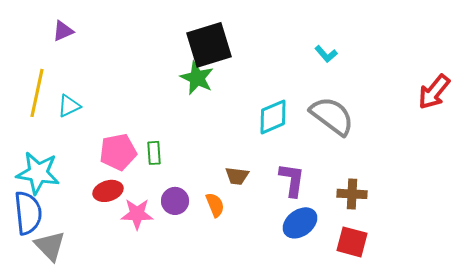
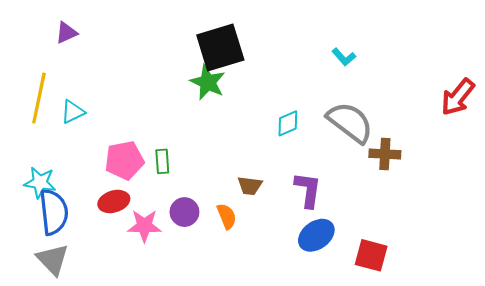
cyan diamond: (273, 117) -> (288, 123), size x0.7
cyan star: (38, 173) -> (40, 182), size x0.7
brown cross: (352, 194) -> (385, 154), moved
blue semicircle: (28, 213) -> (54, 212), moved

